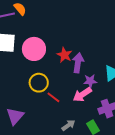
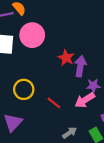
pink circle: (34, 49) -> (32, 35), moved
yellow circle: (39, 83) -> (24, 89), moved

